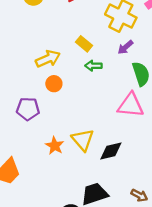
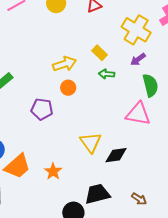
orange star: (55, 146) -> (53, 171), moved

